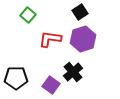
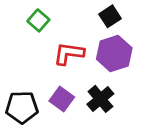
purple square: (51, 85) -> (62, 99), moved

